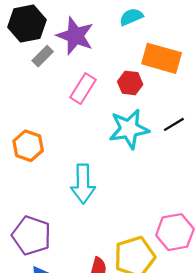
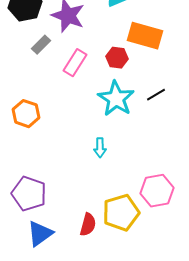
gray rectangle: (43, 56) -> (41, 45), moved
cyan star: (129, 129) -> (116, 99), turned -30
cyan arrow: (83, 184) -> (100, 148), moved, size x0.6

